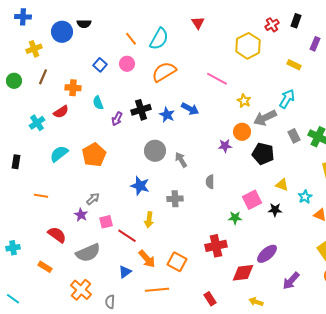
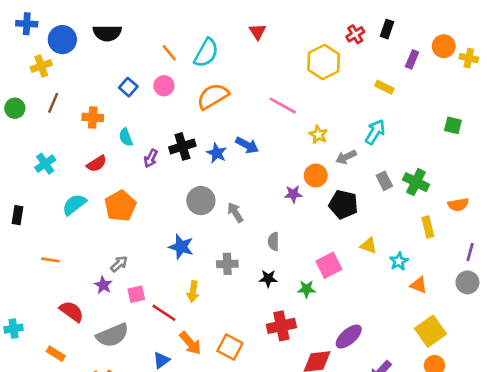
black semicircle: (84, 24) -> (107, 33), size x1.5
blue circle: (62, 32) -> (62, 40), moved
red semicircle: (61, 112) -> (97, 164), moved
gray arrow: (265, 118) -> (346, 157), size x0.7
black star: (275, 210) -> (268, 278), moved

